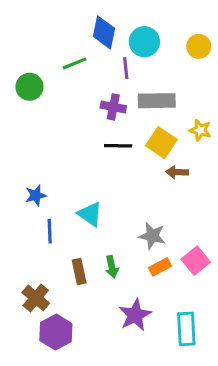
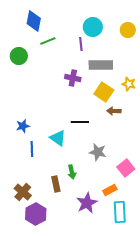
blue diamond: (104, 32) -> (34, 21), moved
purple cross: (113, 107) -> (73, 78), moved
black line: (118, 146) -> (80, 122), moved
orange rectangle: (160, 267) -> (110, 190), moved
brown rectangle: (79, 271) -> (56, 184), moved

